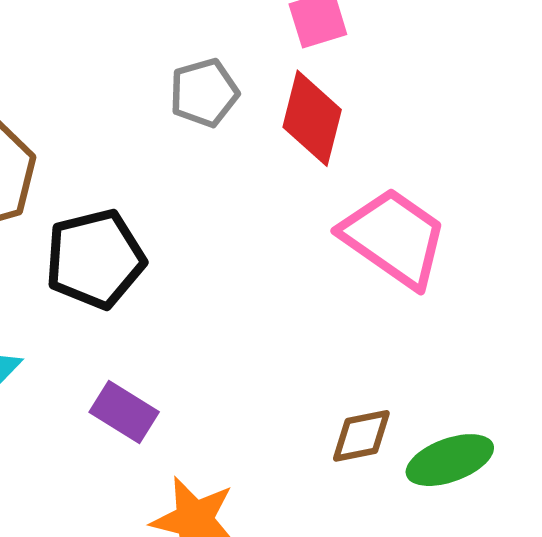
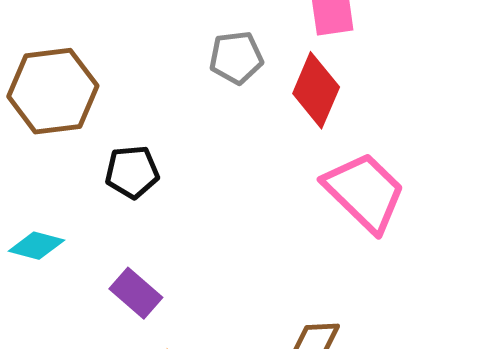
black pentagon: (95, 259) -> (132, 172), size x0.7

